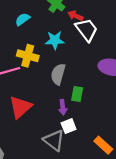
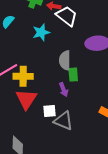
yellow cross: (28, 56) -> (23, 76), moved
gray semicircle: (58, 74) -> (65, 60), moved
white square: (69, 126) -> (50, 111), moved, turned 32

